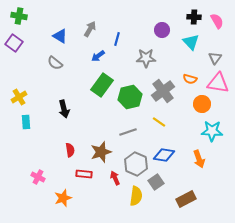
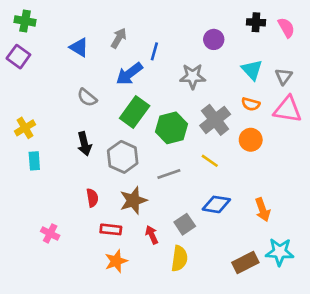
cyan triangle: (191, 42) -> (252, 70), moved
blue arrow: (98, 56) -> (129, 74), size x1.5
gray semicircle: (55, 63) -> (87, 98), moved
orange circle: (202, 104) -> (251, 140), moved
cyan star: (212, 131) -> (280, 252), moved
gray hexagon: (136, 164) -> (123, 157), moved
gray square: (156, 182) -> (185, 224), moved
orange star: (63, 198) -> (116, 261), moved

